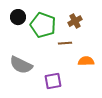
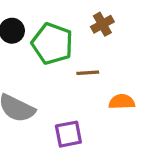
brown cross: (75, 21) -> (102, 24), moved

